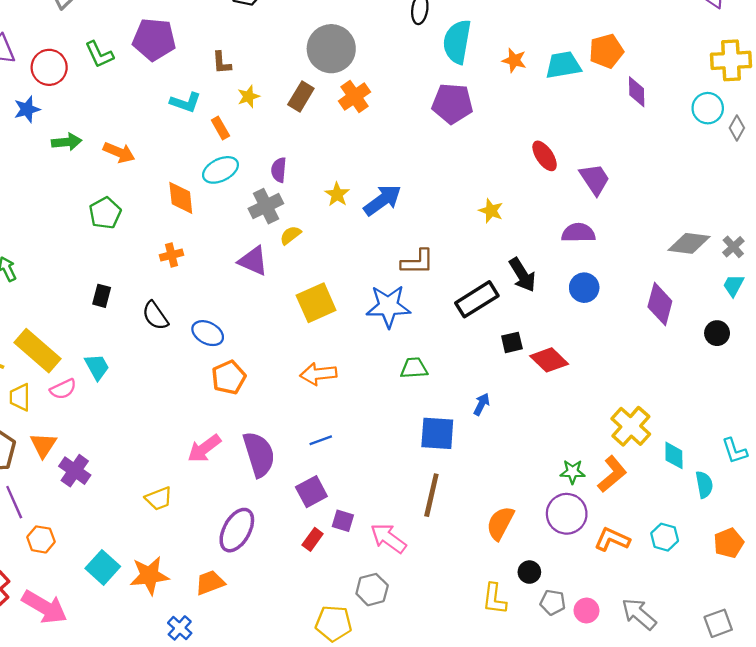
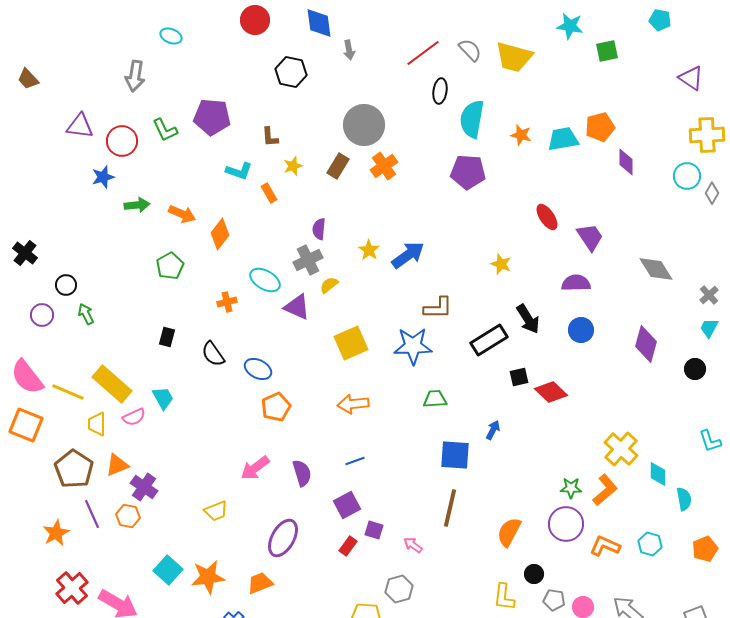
cyan ellipse: (220, 170) -> (265, 280), moved, turned 56
orange diamond: (181, 198) -> (220, 234), moved, turned 44
gray diamond: (689, 243) -> (656, 269), moved, turned 51
orange triangle: (43, 445) -> (117, 465), turned 35
cyan L-shape: (735, 451) -> (710, 441), moved
purple semicircle: (259, 454) -> (302, 473), size x0.7
pink arrow: (388, 538) -> (413, 545), size x0.6
orange hexagon: (41, 539) -> (128, 516), moved

